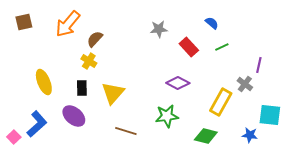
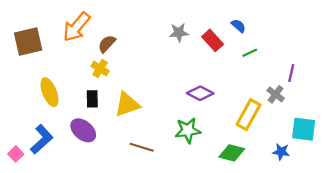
brown square: (24, 22) -> (28, 42), moved, size x1.5
red rectangle: (189, 47) -> (213, 40), moved
yellow triangle: (113, 93) -> (127, 104), turned 30

